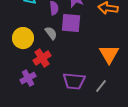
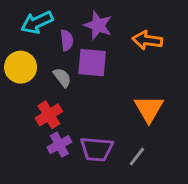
yellow circle: (23, 38) -> (21, 67), moved
purple cross: (28, 78) -> (59, 145), moved

